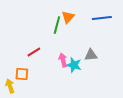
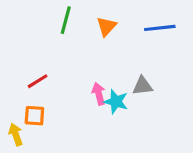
green line: (57, 25) -> (66, 20), moved
red line: (34, 52) -> (38, 81), moved

